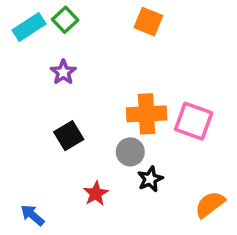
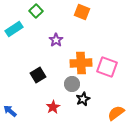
cyan rectangle: (29, 27) -> (14, 29), moved
purple star: (63, 72) -> (56, 40), moved
blue arrow: (33, 215) -> (10, 111), moved

